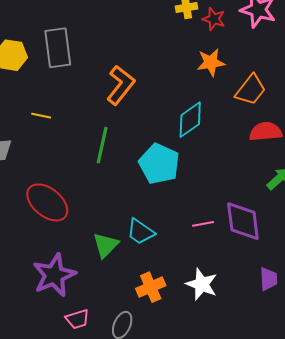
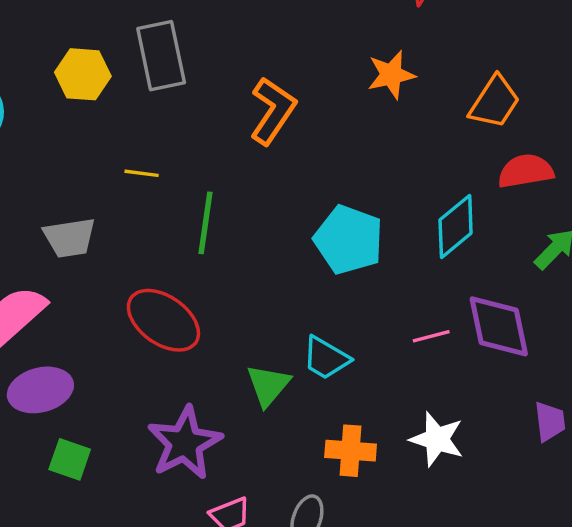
orange star: (211, 62) -> (391, 75), moved
cyan diamond: (190, 120) -> (456, 226), moved
green line: (102, 145) -> (206, 223), moved
orange cross: (151, 287) -> (351, 451), turned 32

